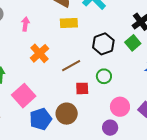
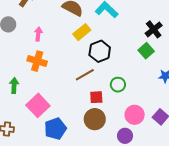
yellow rectangle: (69, 23) -> (82, 32), turned -36
black hexagon: (103, 44) -> (100, 51), moved
orange cross: (40, 53) -> (37, 61), moved, turned -30
brown circle: (67, 114) -> (95, 119), moved

